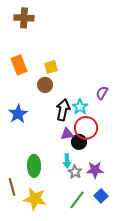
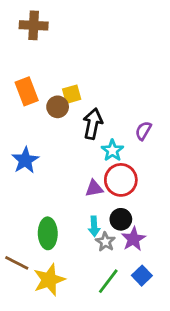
brown circle: (45, 85) -> (58, 107), moved
black arrow: (63, 110) -> (93, 124), moved
black circle: (79, 142) -> (121, 219), moved
purple star: (95, 170) -> (133, 239), turned -30
brown line: (12, 187) -> (17, 263), turned -48
yellow star: (35, 199) -> (49, 280), turned -30

